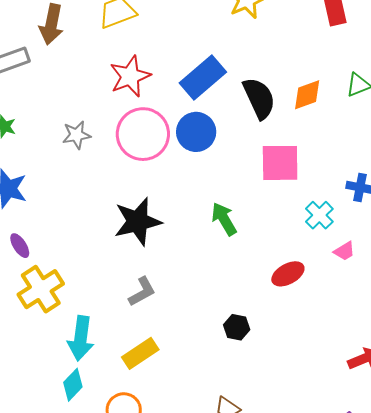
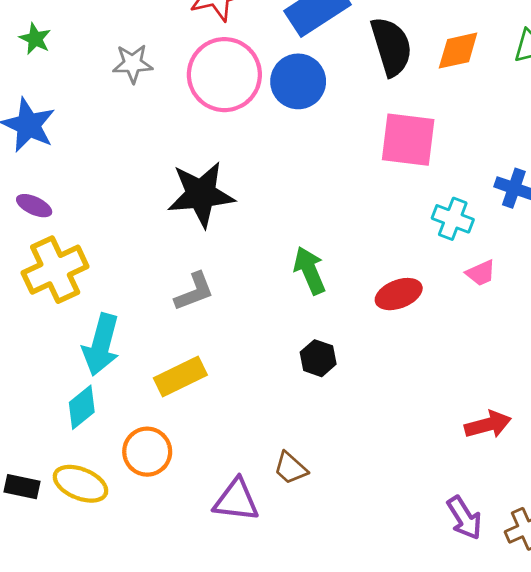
cyan cross: (319, 215) -> (453, 219), turned -32
green arrow: (224, 219) -> (310, 271), moved
purple ellipse: (20, 246) -> (34, 206), turned -40

